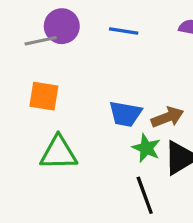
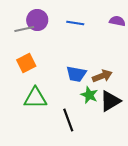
orange square: (44, 96) -> (26, 63), turned -36
black line: (145, 195) -> (68, 120), moved

